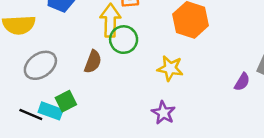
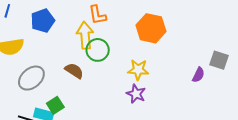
brown semicircle: (93, 62) -> (74, 71), turned -72
purple star: (163, 113) -> (136, 94), moved

